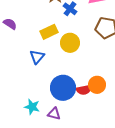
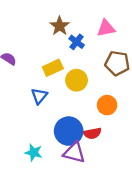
orange circle: (97, 85) -> (107, 105), moved
purple triangle: (54, 114) -> (74, 153), moved, size x1.5

